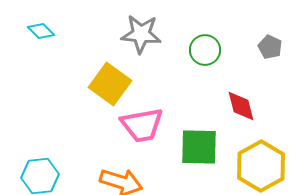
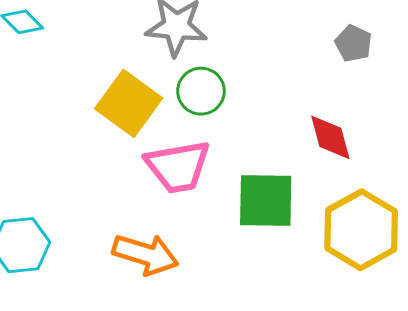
gray pentagon: (270, 47) -> (353, 43), moved
green circle: (205, 50) -> (201, 91), moved

